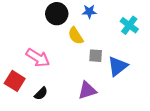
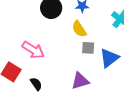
yellow semicircle: (76, 36) -> (79, 29), moved
black semicircle: (41, 94) -> (36, 84), turned -80

